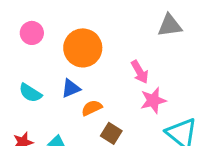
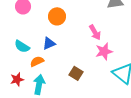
orange circle: (83, 48) -> (57, 16), size x0.7
orange semicircle: (92, 108) -> (37, 61), moved

